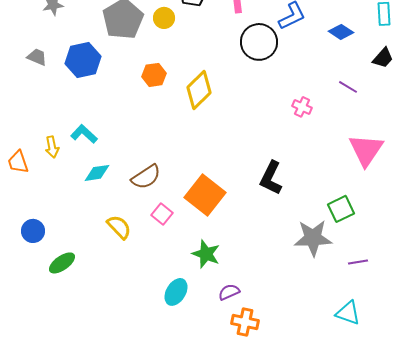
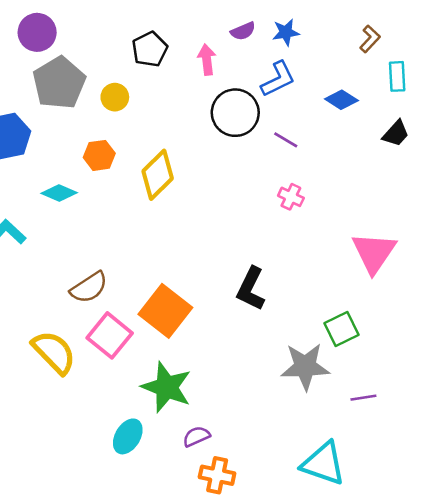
yellow circle: (164, 18) -> (115, 97), moved
purple line: (348, 87) -> (286, 140), moved
cyan diamond: (97, 173) -> (59, 193), moved, turned 32
pink square: (162, 214) -> (110, 335), size x1.6
yellow semicircle: (119, 227) -> (54, 352), size x1.4
green star: (206, 254) -> (167, 387), size x1.4
cyan triangle: (348, 313) -> (323, 464), moved, size x1.4

